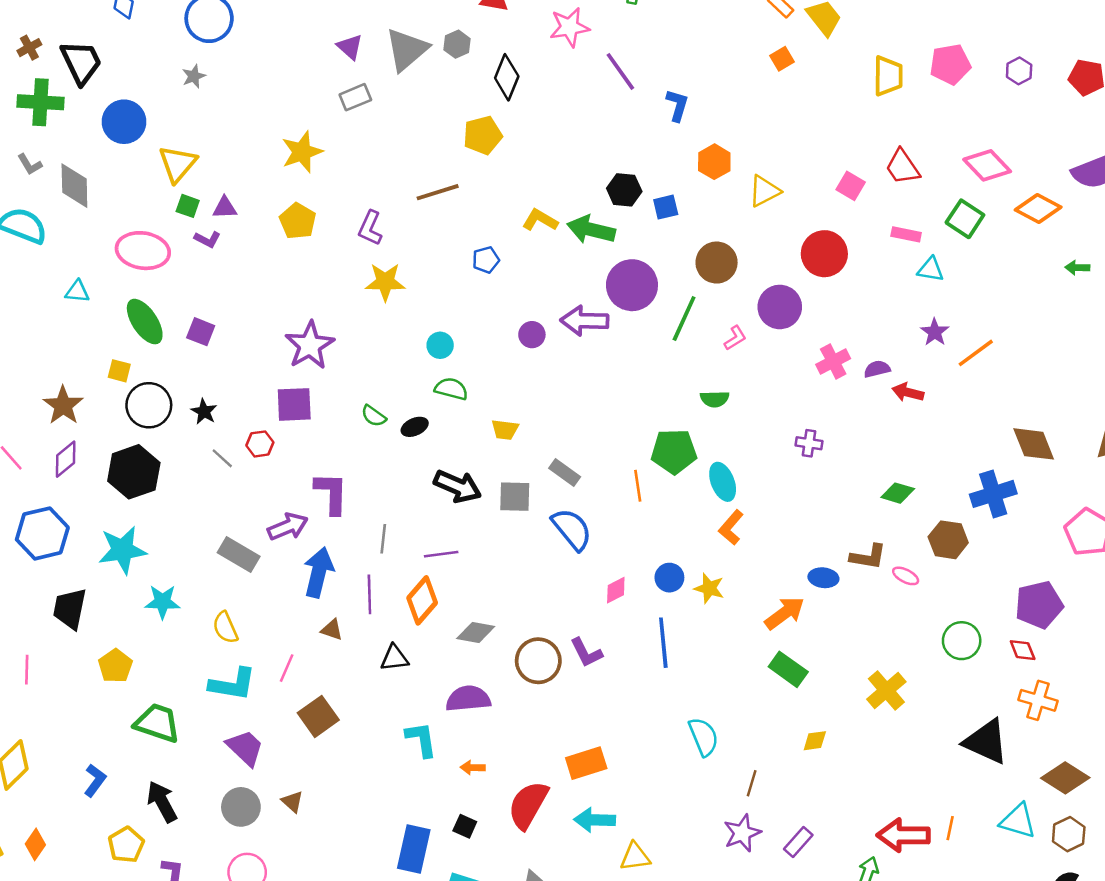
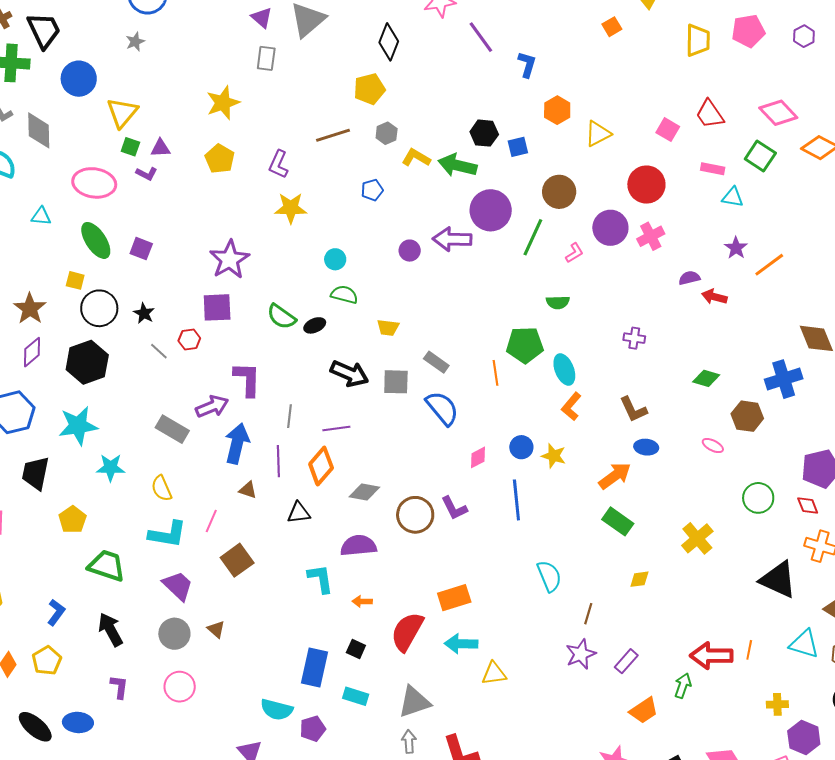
gray hexagon: (457, 44) -> (387, 133), moved
gray rectangle: (355, 97) -> (266, 58), turned -60
pink cross: (833, 361) -> (651, 236), moved
green semicircle: (374, 416) -> (281, 317), size x1.4
brown L-shape: (868, 557) -> (633, 409), moved, turned 56
yellow pentagon: (126, 845) -> (47, 661), moved

